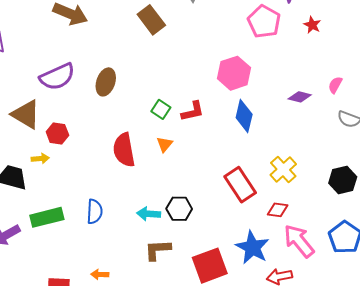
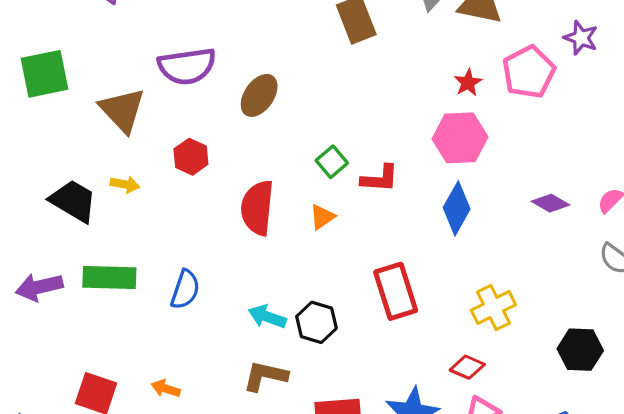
red star: (312, 25) -> (468, 83), moved
red hexagon: (57, 133) -> (191, 157), moved
red rectangle: (240, 185) -> (396, 291), moved

